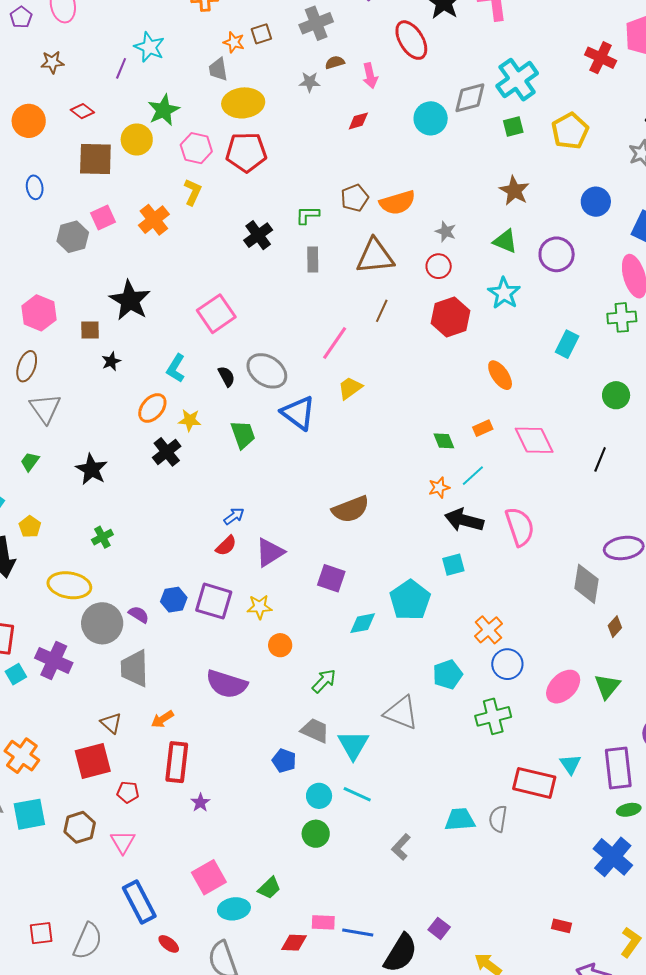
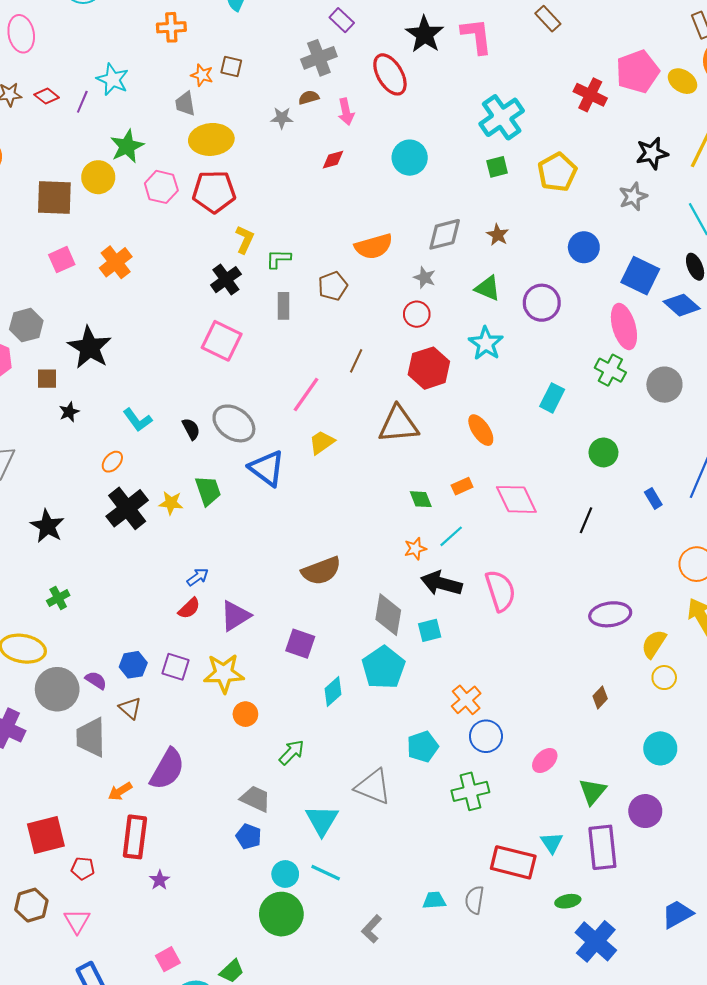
gray cross: (316, 23) -> (319, 58), moved
brown square: (261, 34) -> (231, 67), turned 30
gray diamond: (470, 98) -> (445, 234), moved
red diamond: (82, 111) -> (47, 96), moved
brown star: (514, 191) -> (498, 235), size x0.7
yellow L-shape: (193, 192) -> (245, 239), moved
brown pentagon: (355, 198) -> (333, 286), moved
gray hexagon: (73, 237) -> (26, 325), moved
brown triangle: (375, 256) -> (398, 424), moved
pink square: (216, 314) -> (222, 341), moved, turned -30
green cross: (622, 317) -> (610, 370), turned 32
cyan L-shape: (176, 368) -> (138, 420), turned -68
orange ellipse: (152, 408) -> (112, 462), size x0.7
yellow star: (190, 420) -> (171, 503), moved
black cross: (167, 452) -> (127, 508), size x1.4
gray diamond: (586, 584) -> (388, 615), moved
purple square: (214, 601) -> (175, 667), size x0.7
yellow star: (259, 607) -> (224, 673), size x1.5
cyan diamond: (363, 623) -> (333, 692), turned -32
purple semicircle: (227, 684) -> (167, 769), moved, turned -78
green triangle: (607, 686) -> (593, 791), moved
pink ellipse: (563, 687) -> (545, 760), size x0.7
brown triangle: (111, 723) -> (130, 708), moved
gray trapezoid: (315, 730) -> (255, 799), moved
green ellipse: (629, 810) -> (568, 901), moved
cyan trapezoid: (460, 819) -> (434, 900), size x0.7
green circle: (316, 834) -> (281, 914), size x1.5
pink square: (209, 877) -> (168, 959), size x0.7

